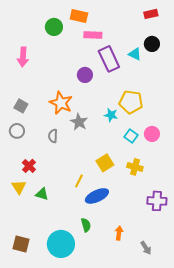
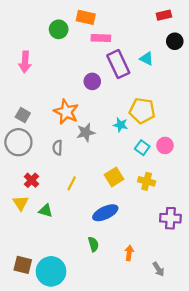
black circle: (152, 44) -> (175, 41), moved
gray star: (79, 122) -> (86, 132), turned 30
gray circle: (17, 131) -> (18, 142), size x1.6
yellow line: (79, 181) -> (72, 183), moved
cyan circle: (61, 244) -> (51, 271), moved

